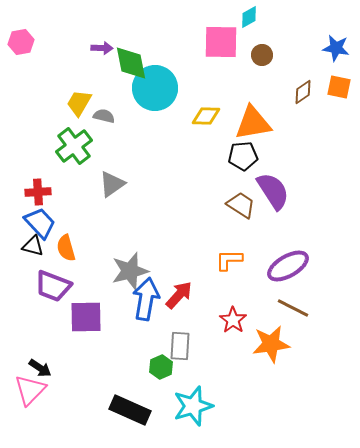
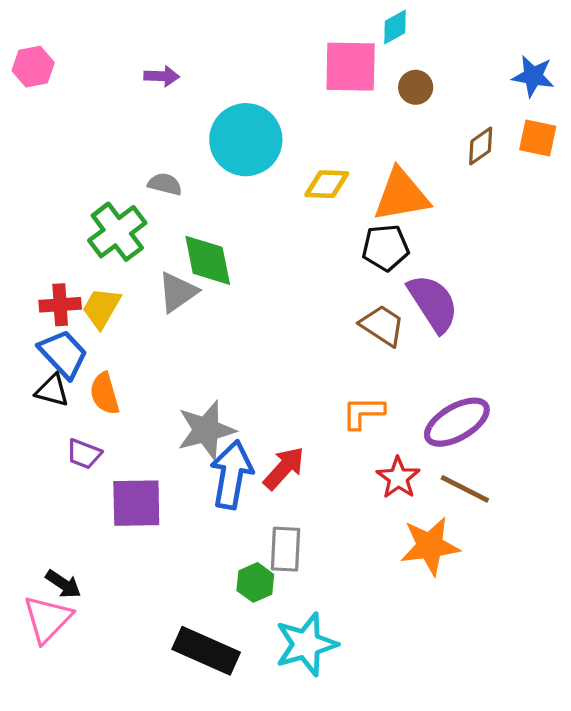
green diamond: (131, 63) -> (208, 260), moved
yellow trapezoid: (79, 103) -> (101, 308), moved
purple trapezoid: (53, 286) -> (84, 454), size x0.6
red star: (233, 320) -> (398, 478), moved

